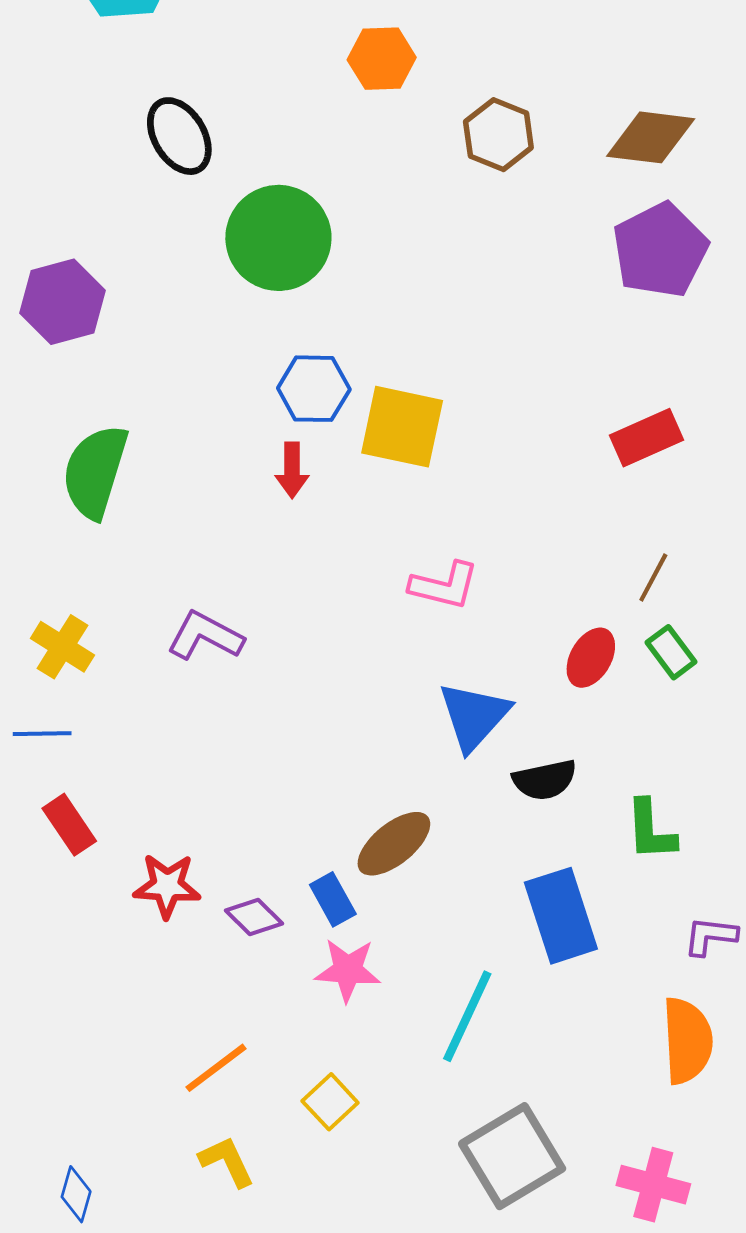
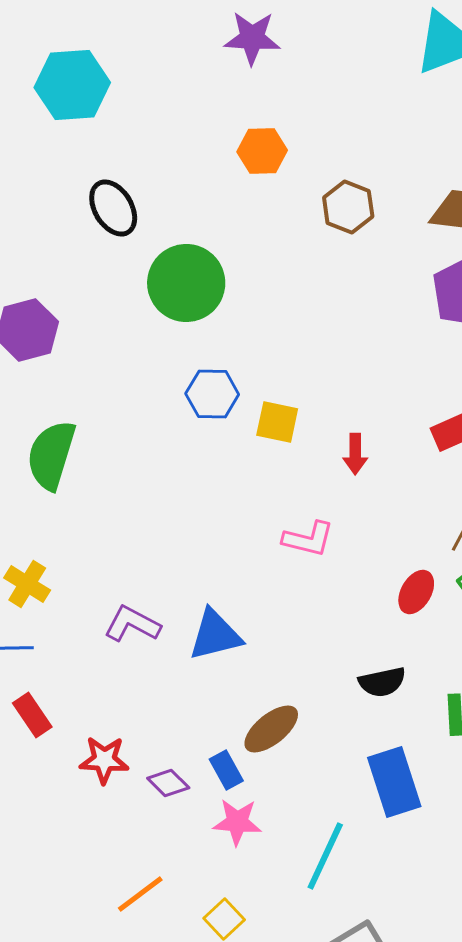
yellow square: (402, 427) -> (277, 422), size x0.7
red arrow: (292, 470) -> (355, 454), moved
purple L-shape: (205, 636) -> (132, 624), moved
blue triangle: (474, 716) -> (215, 635), moved, turned 34

